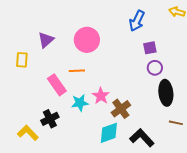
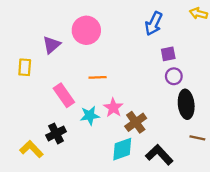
pink circle: (87, 40) -> (86, 30), moved
orange line: (77, 71) -> (98, 77), moved

